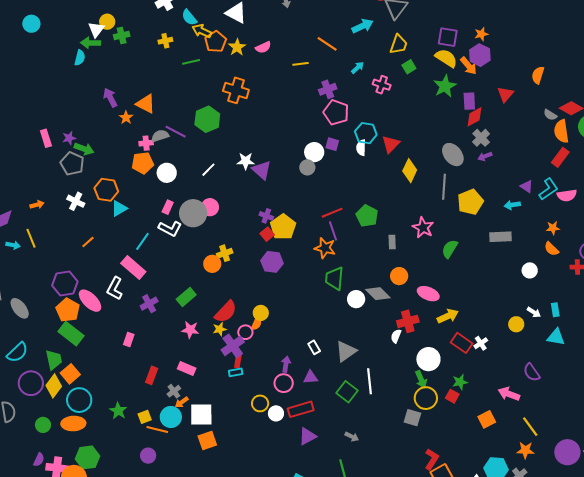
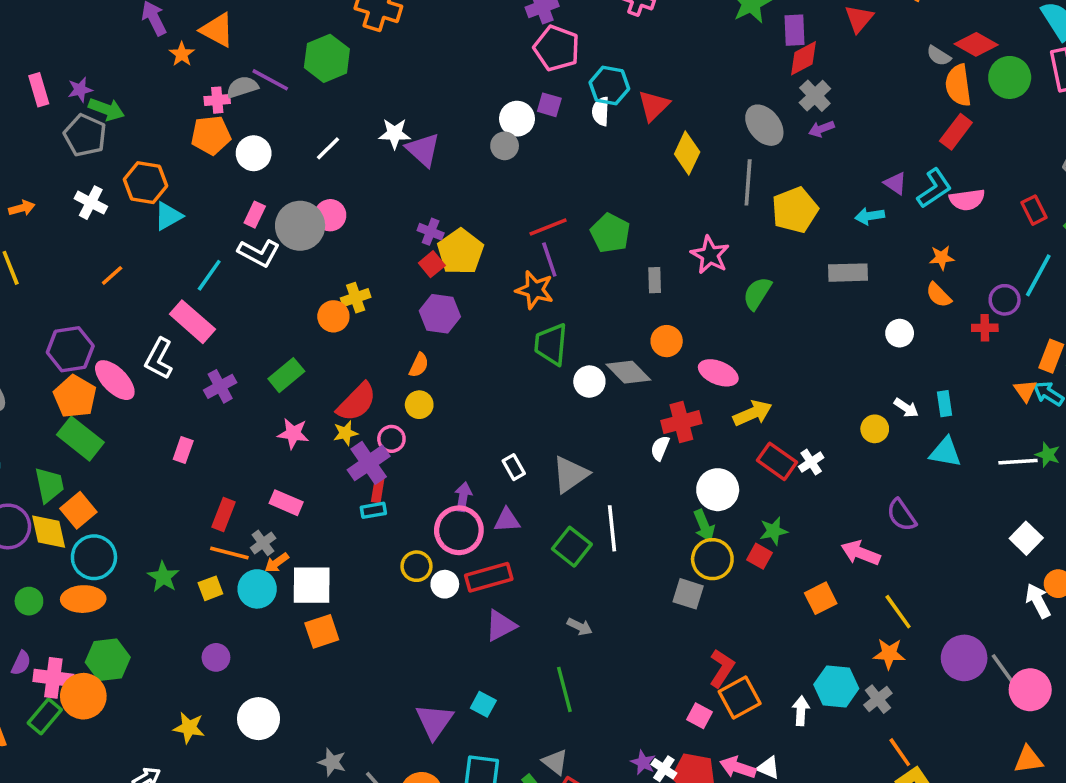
orange semicircle: (256, 323) -> (419, 365), moved
pink circle: (284, 383) -> (459, 530), size x1.4
yellow diamond: (54, 386) -> (49, 532), turned -50
orange line: (157, 429) -> (229, 553), moved

